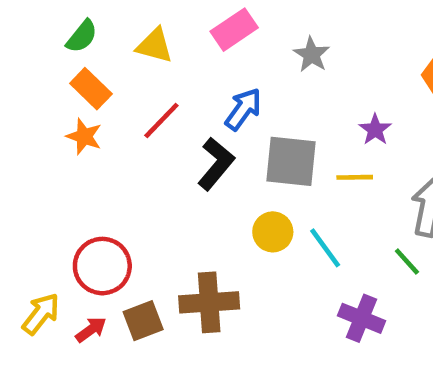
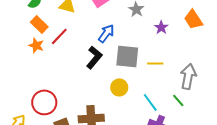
red line: (161, 121) -> (59, 36), moved
purple star: (375, 130) -> (161, 27), moved
cyan line: (325, 248) -> (150, 102), moved

